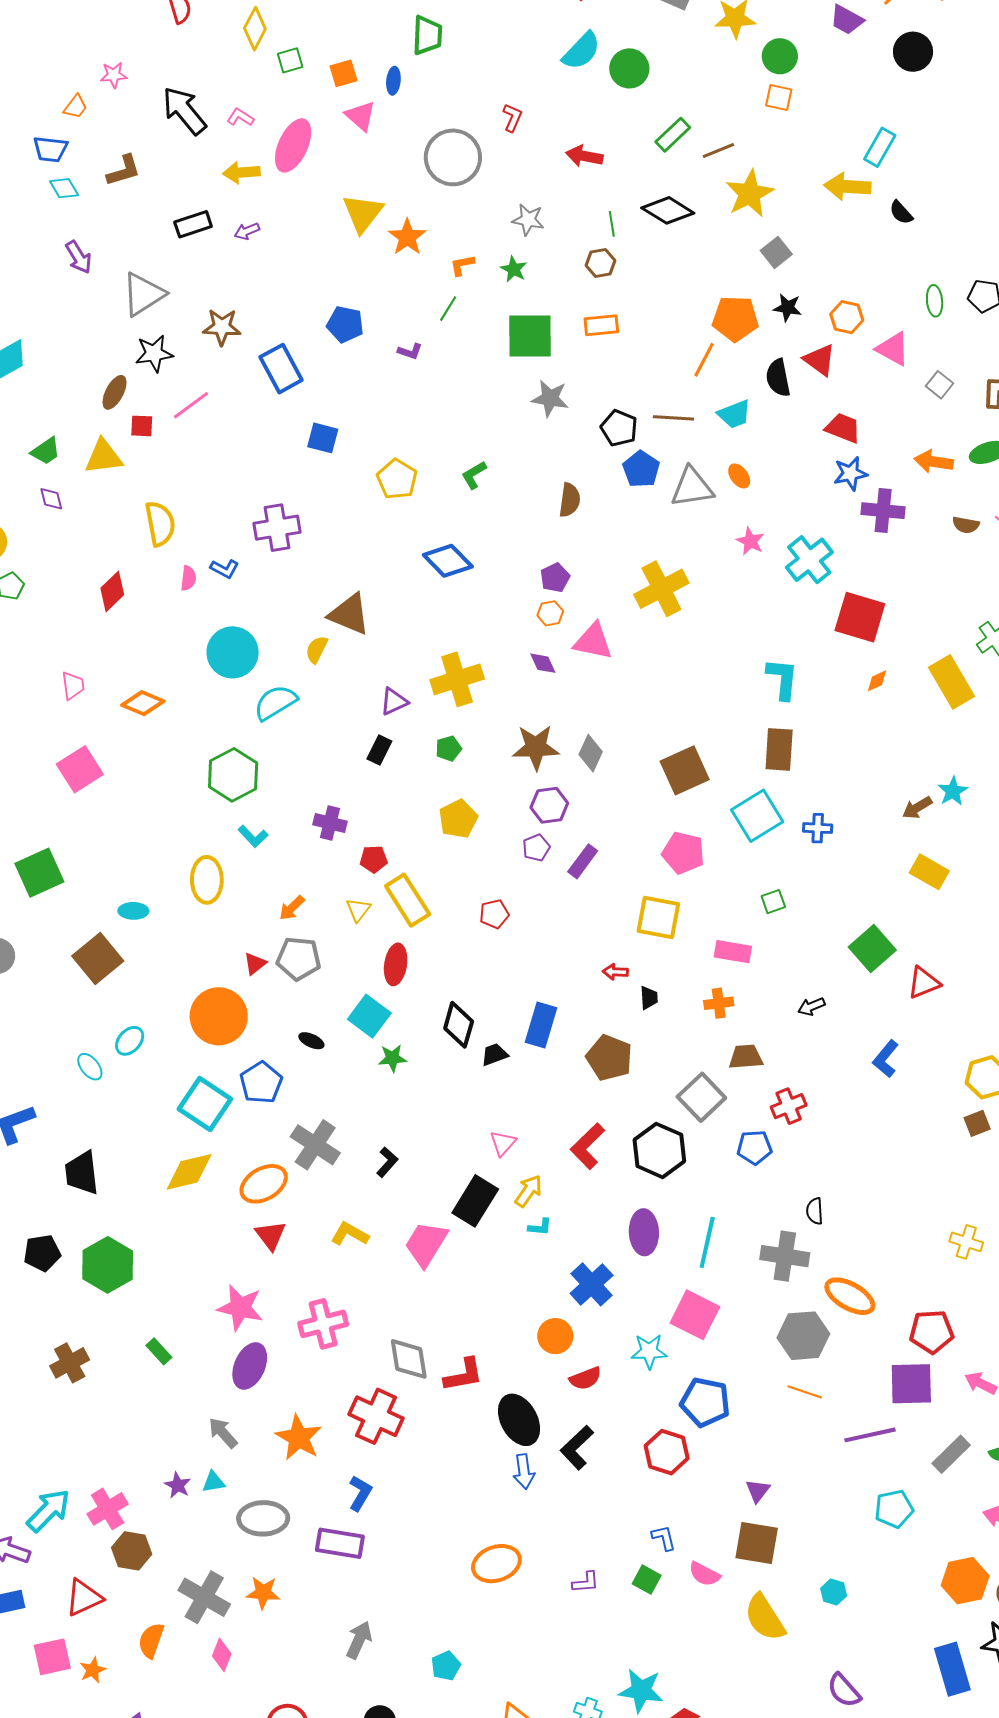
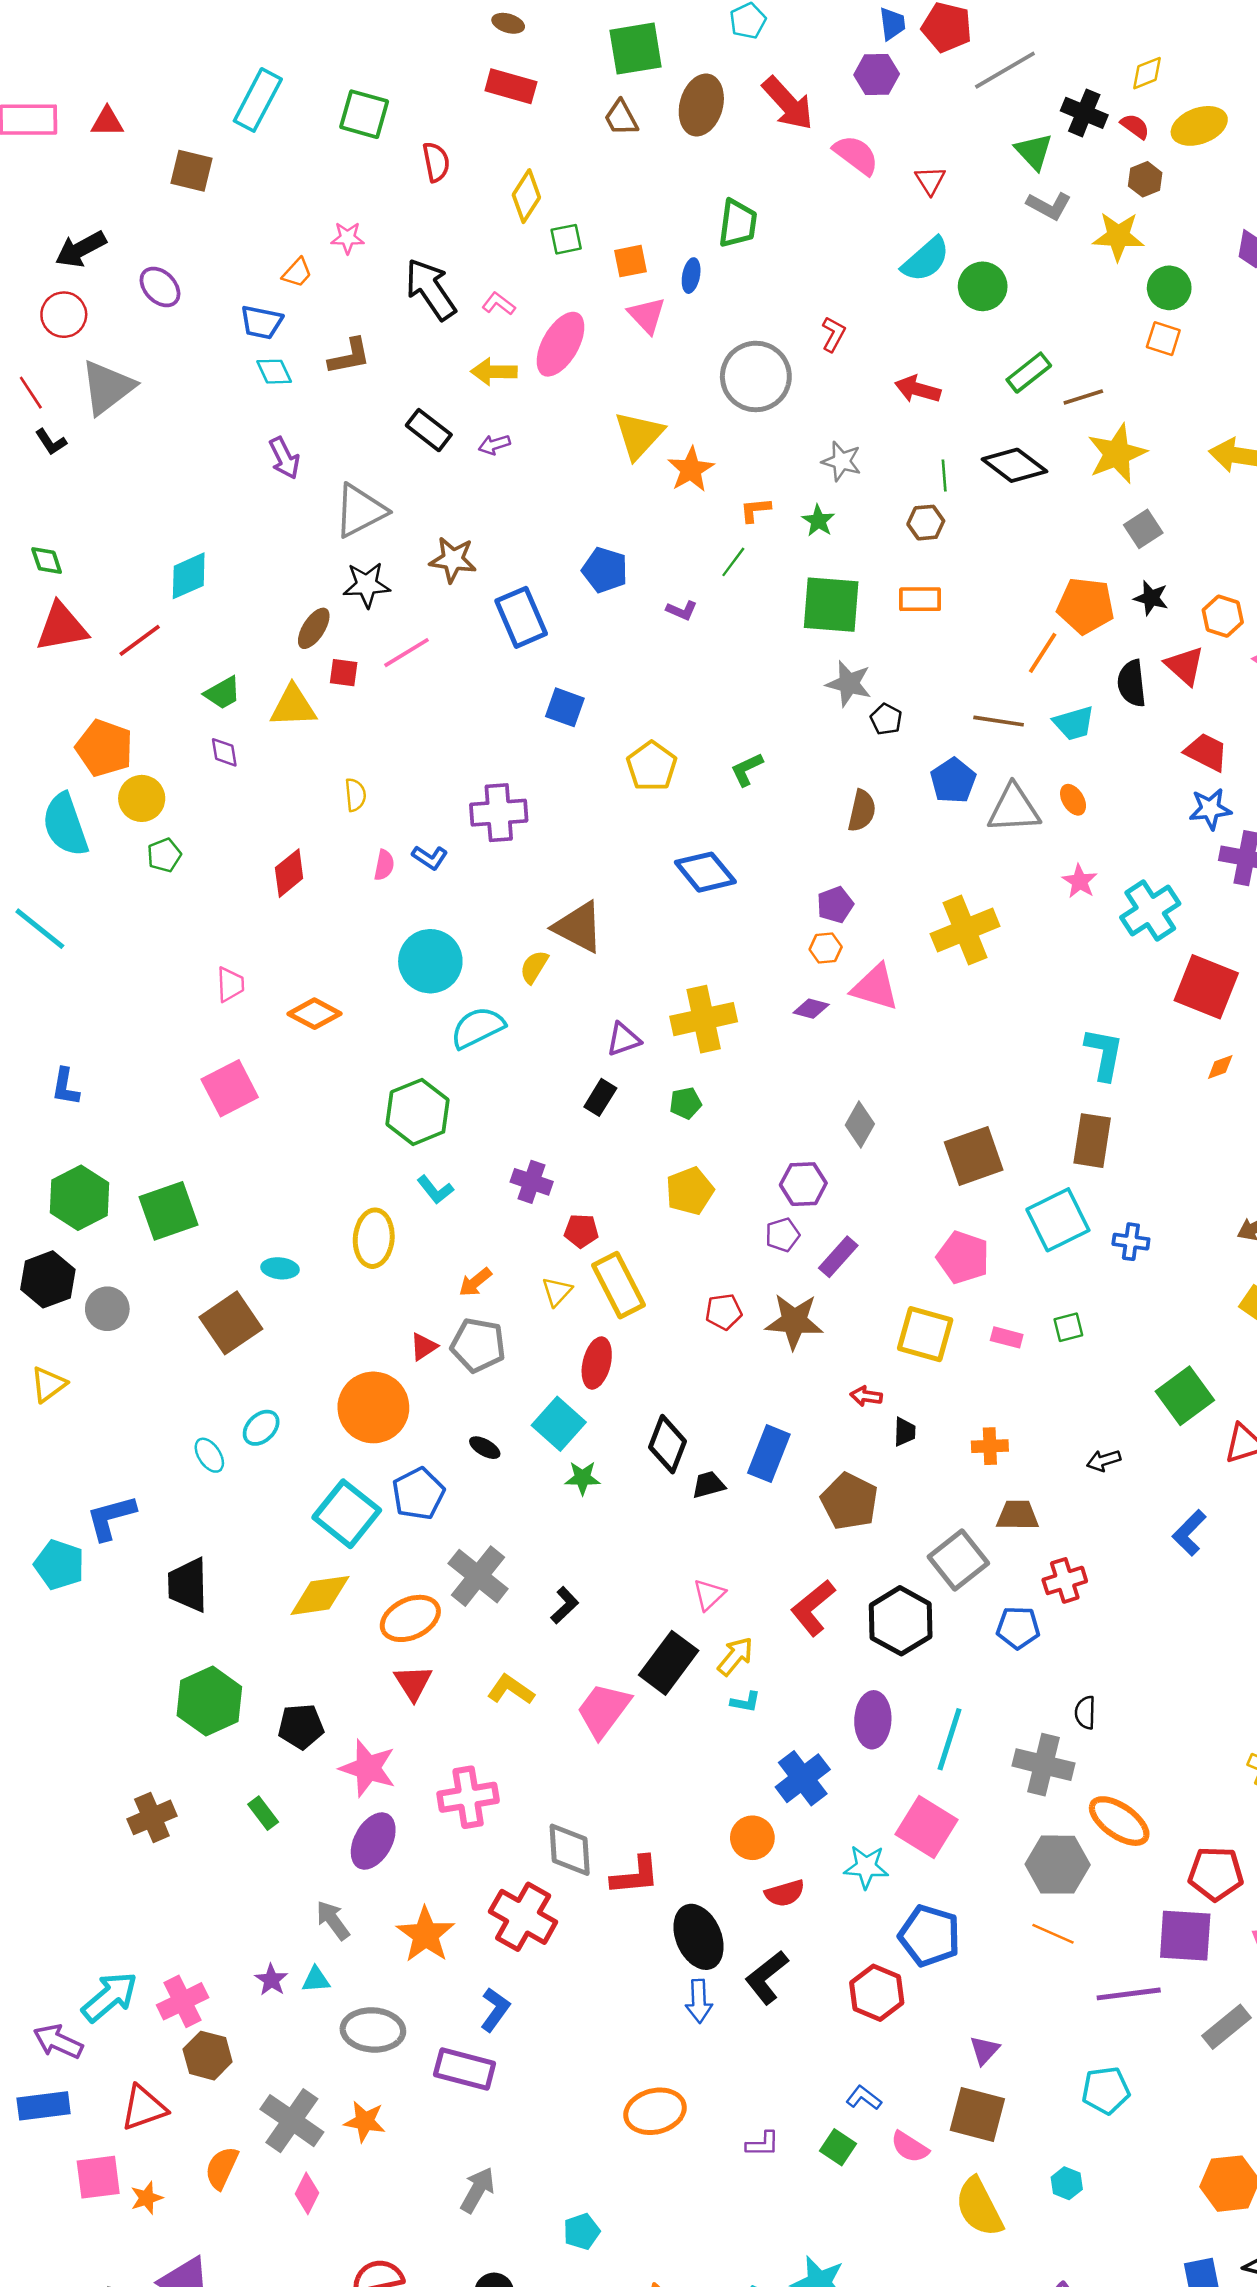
black rectangle: (193, 224) -> (429, 430), turned 51
black pentagon: (619, 428) -> (886, 719), moved, size x0.7
yellow semicircle: (160, 524) -> (355, 795), size x0.6
purple diamond: (543, 663) -> (811, 1009), turned -56
brown star: (536, 747) -> (794, 1321), moved
pink rectangle: (733, 952) -> (1007, 1337), moved, size x0.7
black pentagon: (42, 1253) -> (301, 1726), moved
cyan pentagon: (894, 1509) -> (1106, 2090), moved
blue L-shape: (664, 1538) -> (864, 2098), turned -44

